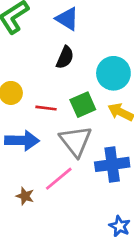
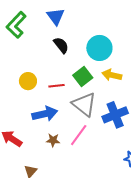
blue triangle: (67, 19) -> (56, 17), turned 36
black semicircle: (65, 57) -> (61, 45), turned -48
brown star: (25, 196) -> (53, 140), moved

